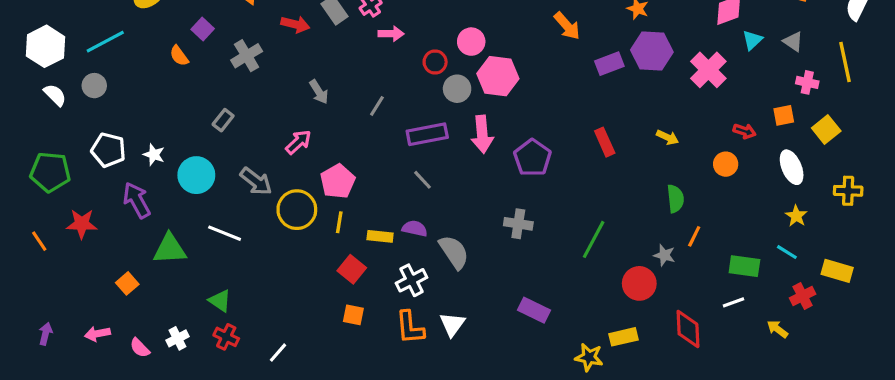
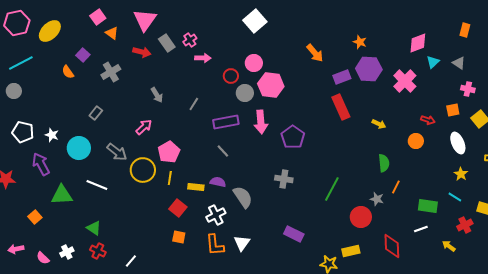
red rectangle: (605, 142) -> (341, 107), moved, size x1.4

